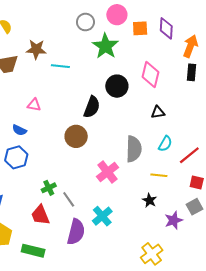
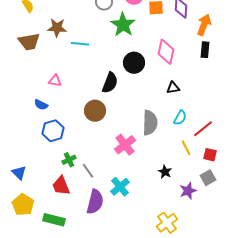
blue hexagon: (16, 157) -> (53, 131), moved
yellow line: (159, 175) -> (186, 148), moved, turned 56

